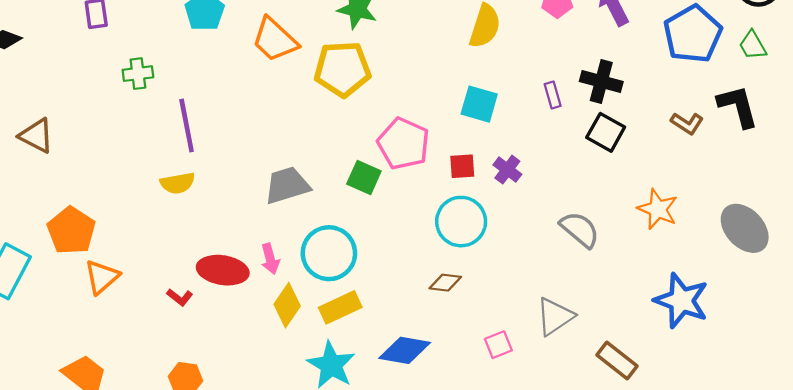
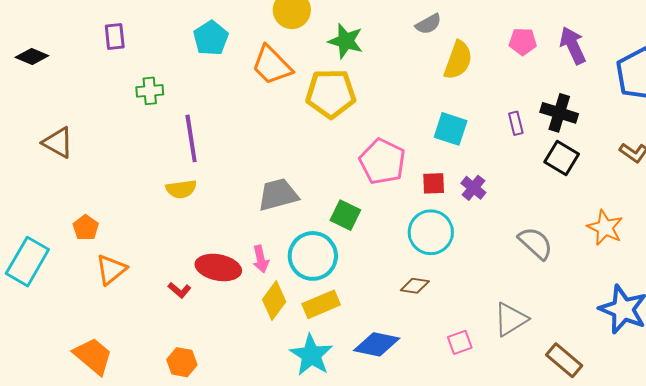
green square: (364, 177) -> (345, 215), moved
orange pentagon: (71, 231) -> (86, 228), size x0.6

